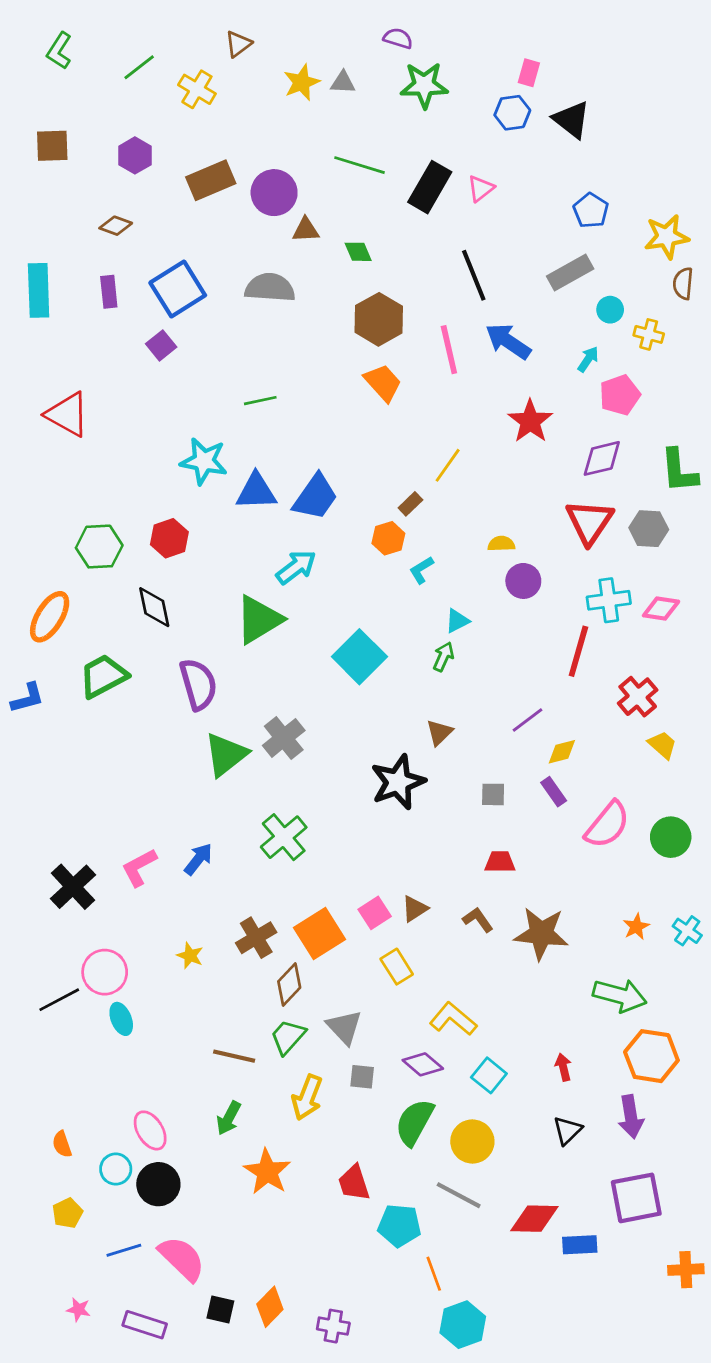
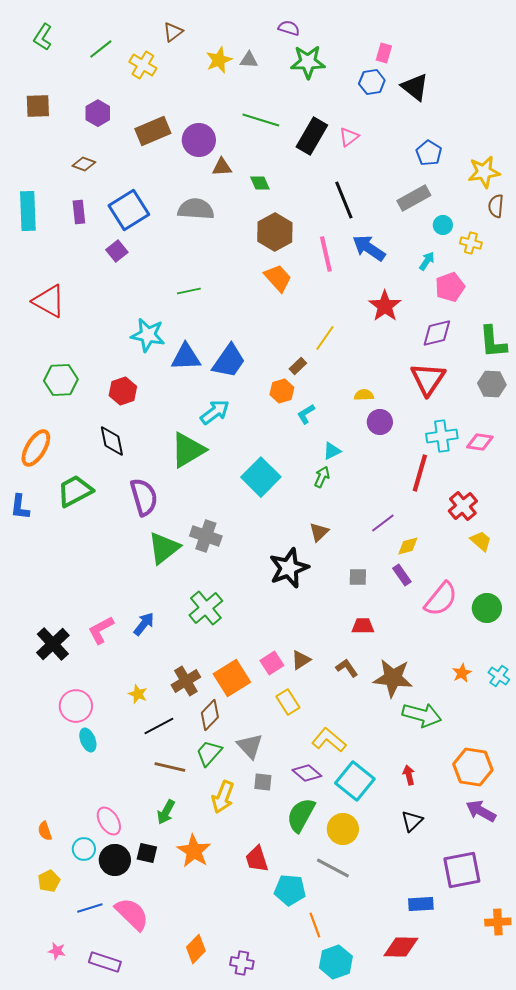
gray hexagon: (649, 529) -> (492, 384), moved
green hexagon: (99, 547) -> (61, 380), moved
blue L-shape: (28, 698) -> (20, 507), turned 112
gray cross: (284, 738) -> (206, 536), turned -32
green arrow: (620, 996) -> (422, 715), moved
black line: (59, 1000) -> (159, 726), moved
cyan square: (489, 1075) -> (355, 781), size x1.5
purple arrow: (631, 1117) -> (481, 811), moved, turned 128
red diamond: (534, 1219) -> (401, 947), moved
black square: (220, 1310) -> (147, 853), moved

